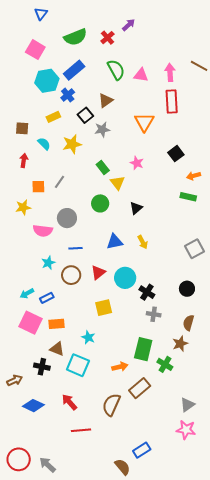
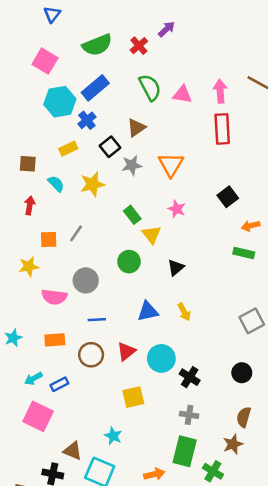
orange triangle: (144, 122) -> (171, 165), moved
cyan star: (48, 263) -> (13, 338), moved
gray cross: (154, 314) -> (189, 415), moved
orange rectangle: (56, 324) -> (55, 340), moved

